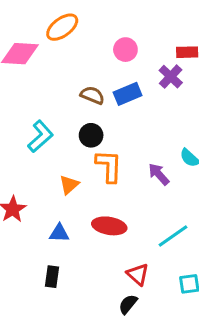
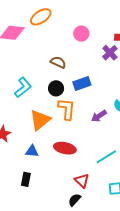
blue rectangle: (128, 94) -> (82, 84), moved
purple arrow: (159, 174) -> (99, 116), turned -84
orange triangle: (69, 185) -> (40, 120), size x1.6

